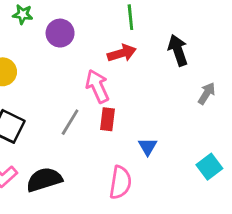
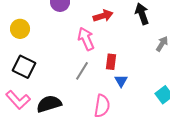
red rectangle: (107, 119) -> (111, 62), moved
gray line: (70, 122) -> (82, 71), moved

